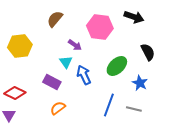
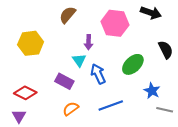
purple arrow: (75, 45) -> (89, 42), turned 56
blue star: (140, 83) -> (152, 91), moved
blue line: (109, 105) -> (111, 106), moved, turned 50
gray line: (134, 109) -> (165, 110), moved

